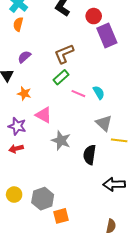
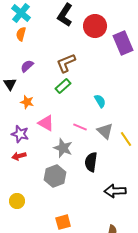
red circle: (94, 16) -> (95, 26), size x1.5
purple rectangle: (107, 35) -> (123, 43), moved
pink line: (78, 94) -> (80, 127), moved
yellow line: (119, 140) -> (126, 139), moved, turned 49
gray hexagon: (43, 199) -> (55, 176), moved

